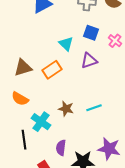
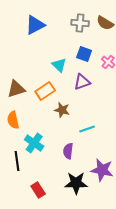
orange semicircle: (20, 99) -> (13, 120), turned 48
brown star: (66, 109) -> (62, 110), moved
purple semicircle: (61, 148) -> (68, 151), moved

